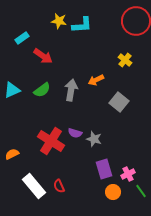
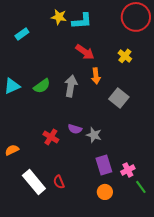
red arrow: (43, 56) -> (85, 52), moved
orange arrow: (96, 80) -> (96, 76), turned -70
red cross: (51, 141) -> (51, 137), size x0.6
orange circle: (113, 192) -> (105, 192), moved

